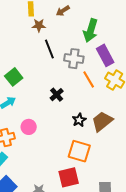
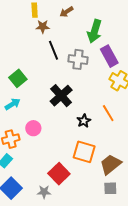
orange line: (89, 79) -> (108, 113), moved
black cross: (57, 95) -> (61, 96), size x1.6
brown trapezoid: (102, 121) -> (111, 164), moved
red square: (69, 177) -> (59, 174), moved, turned -30

